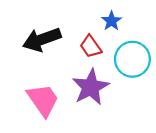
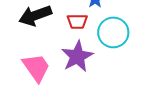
red trapezoid: (91, 46) -> (77, 21), turned -55

